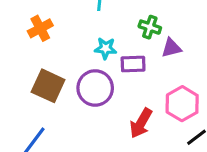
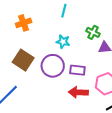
purple rectangle: (133, 64) -> (77, 70), moved
red arrow: (141, 123) -> (78, 92), turned 54

